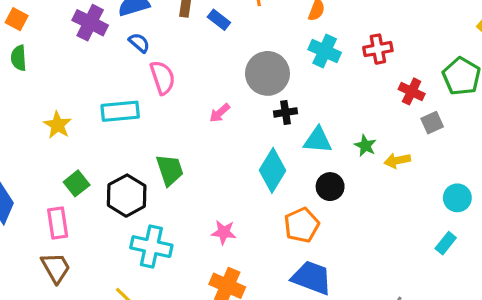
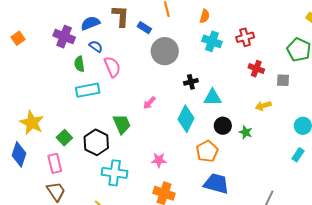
orange square: (17, 19) -> (18, 38), turned 32
green semicircle: (19, 58) -> (79, 64), moved
gray circle: (267, 73) -> (165, 51), moved
red cross: (412, 91) -> (256, 69), moved
pink arrow: (220, 113) -> (149, 103), moved
gray square: (432, 123) -> (283, 80), turned 32
yellow star: (58, 125) -> (32, 123), moved, size x1.4
green star: (365, 146) -> (246, 132), moved

